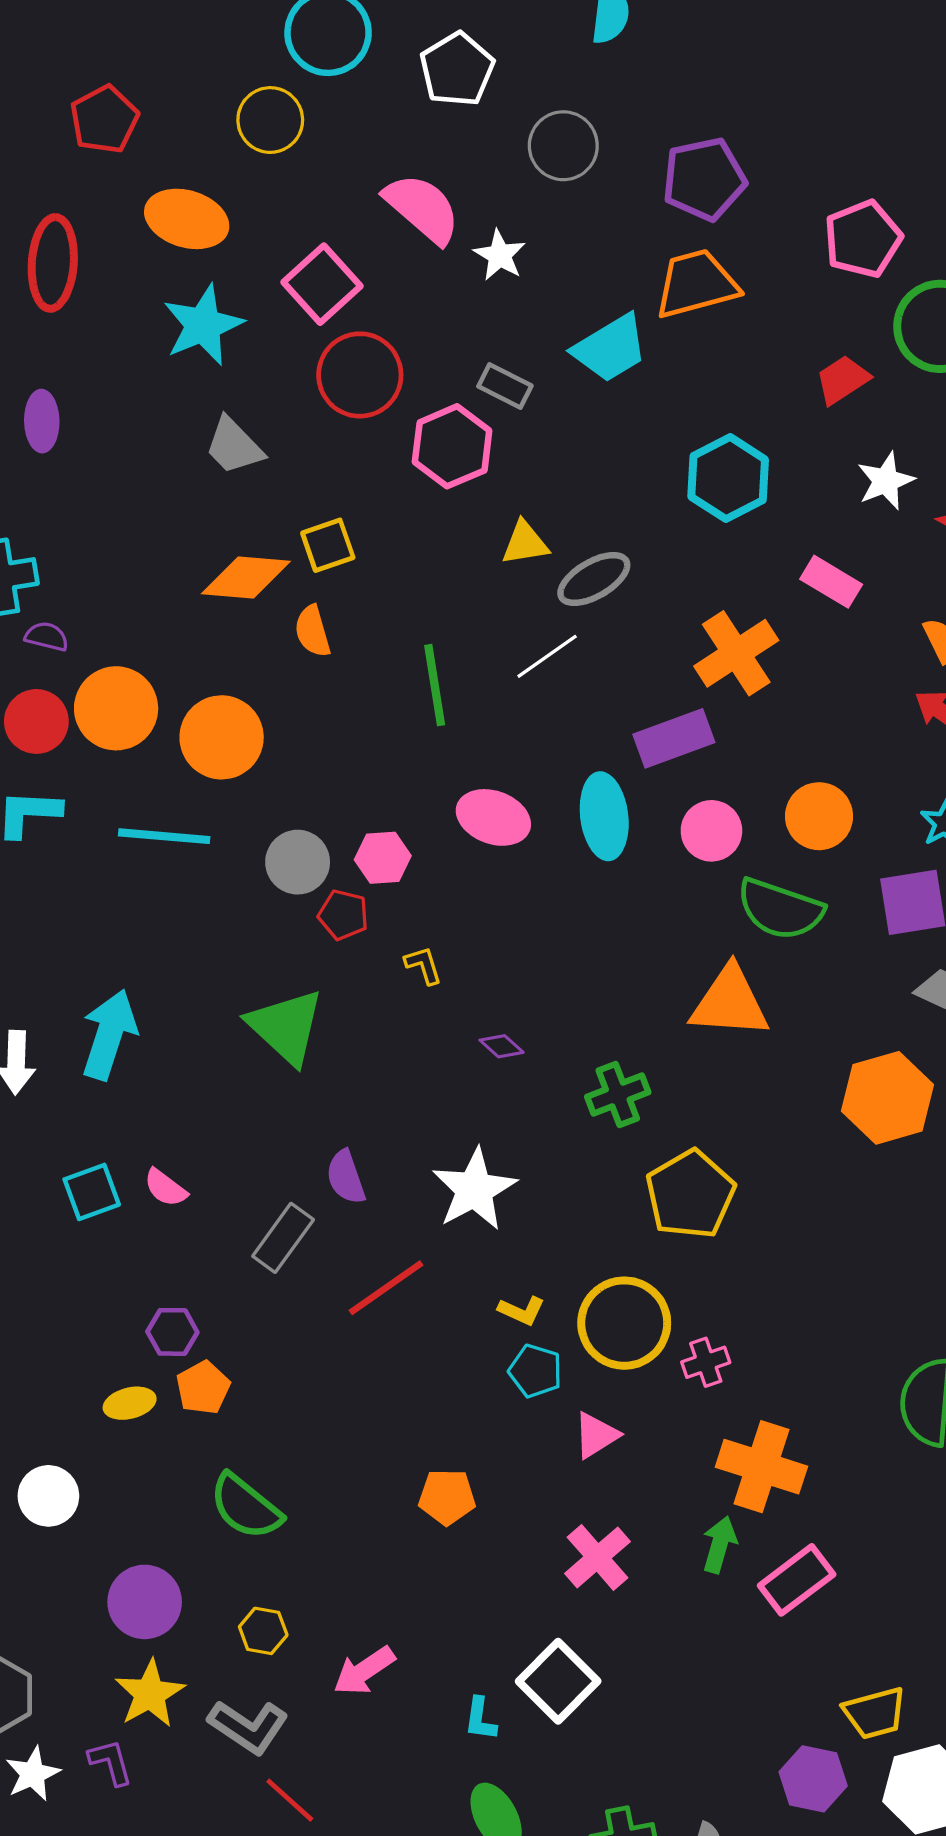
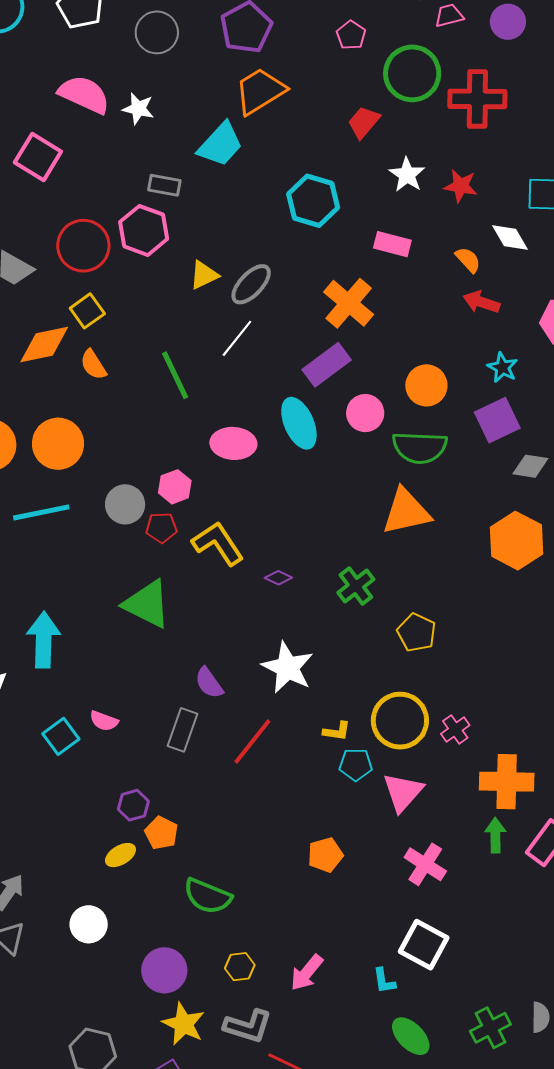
pink pentagon: (863, 239) -> (351, 35), size x0.6
red circle: (360, 375) -> (83, 246), moved
yellow L-shape: (423, 965) -> (218, 543), size x2.0
yellow pentagon: (690, 1194) -> (417, 633), size x0.7
pink triangle: (596, 1435) -> (403, 792), size x1.4

